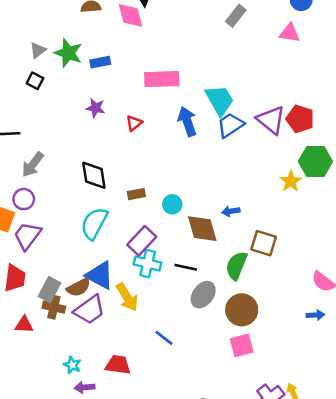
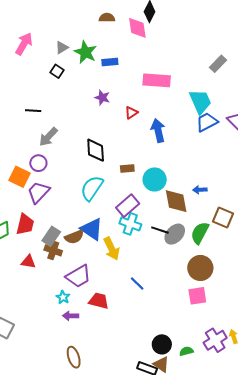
gray rectangle: (236, 16) -> (218, 64), moved
blue arrow: (187, 121) -> (158, 131), moved
cyan circle: (172, 204) -> (155, 179), size x1.5
gray ellipse: (203, 295) -> (175, 234), moved
purple trapezoid: (89, 310) -> (78, 276), moved

